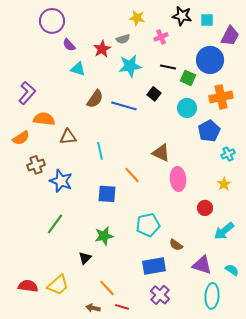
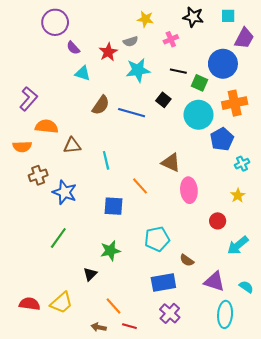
cyan square: (207, 20) -> (228, 16), moved
cyan circle: (187, 108) -> (198, 115), size x1.4
orange semicircle: (21, 138) -> (22, 147), turned 30

